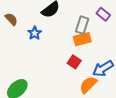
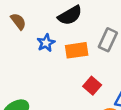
orange rectangle: (82, 39) -> (77, 50), moved

